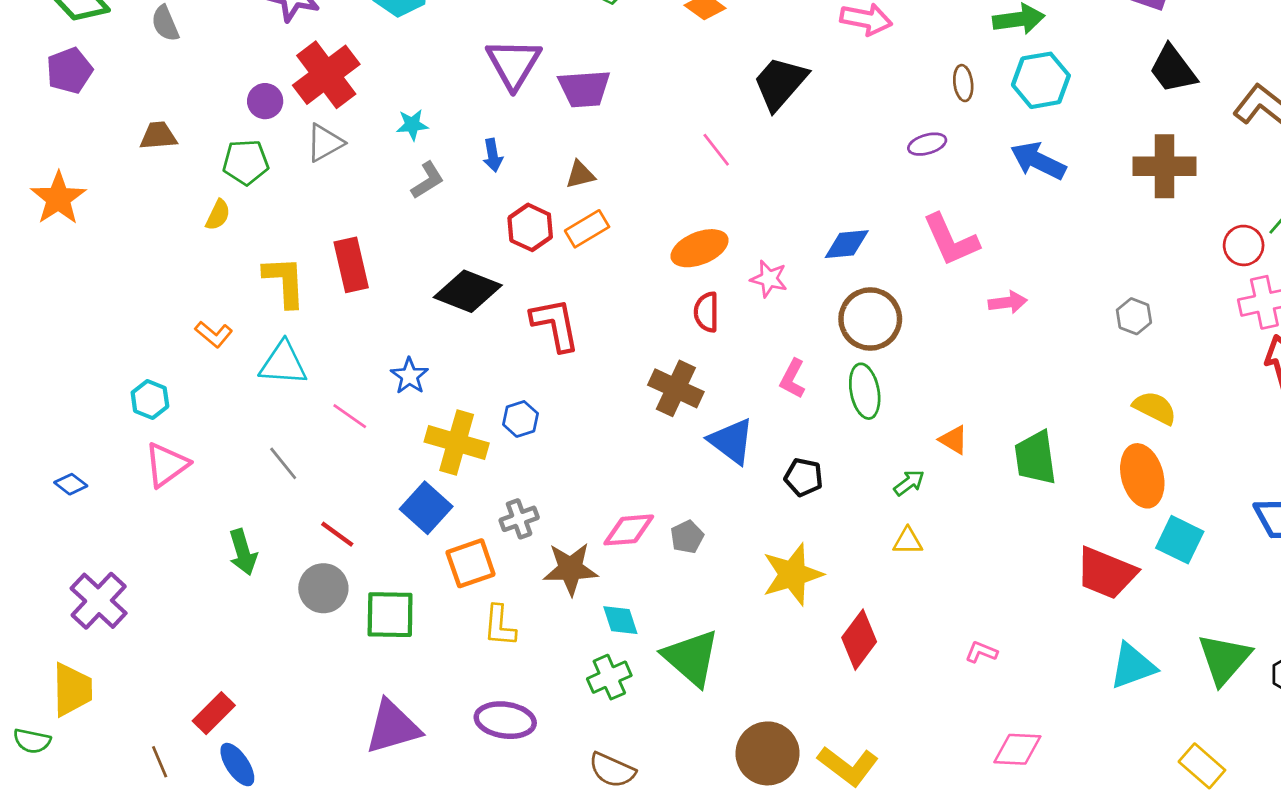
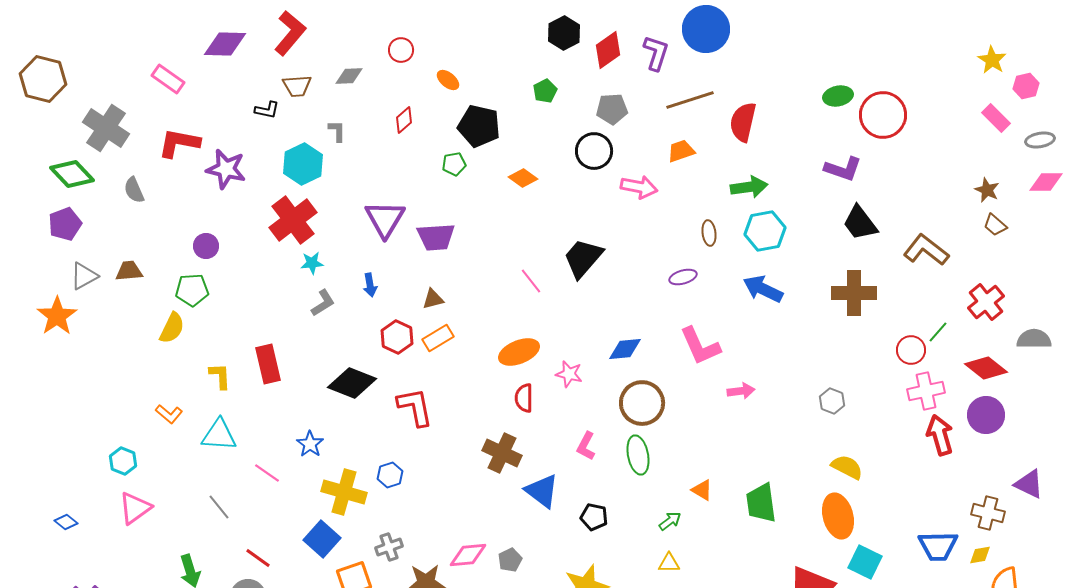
red cross: (326, 75) -> (293, 220), moved
black trapezoid: (780, 83) -> (583, 258), moved
gray triangle: (325, 143) -> (84, 276), moved
yellow semicircle: (218, 215) -> (172, 328), size x1.4
yellow L-shape: (285, 282) -> (220, 376), size x0.7

